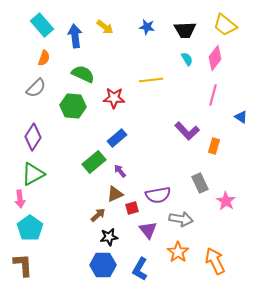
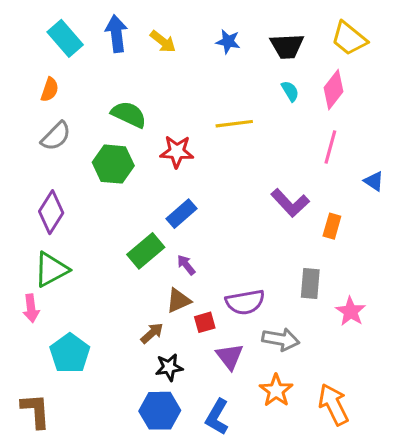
blue arrow: (75, 36) -> (116, 34), moved
orange semicircle: (44, 58) -> (50, 90), moved
gray rectangle: (200, 183) -> (310, 283), turned 30
cyan pentagon: (30, 228) -> (70, 353), moved

